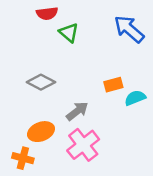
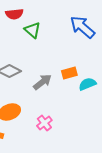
gray arrow: (77, 111) -> (42, 82), moved
pink cross: (83, 145) -> (44, 123), size x0.6

